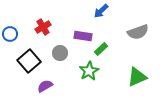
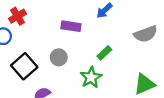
red cross: (43, 27) -> (18, 16), moved
purple rectangle: (83, 36) -> (71, 26), moved

